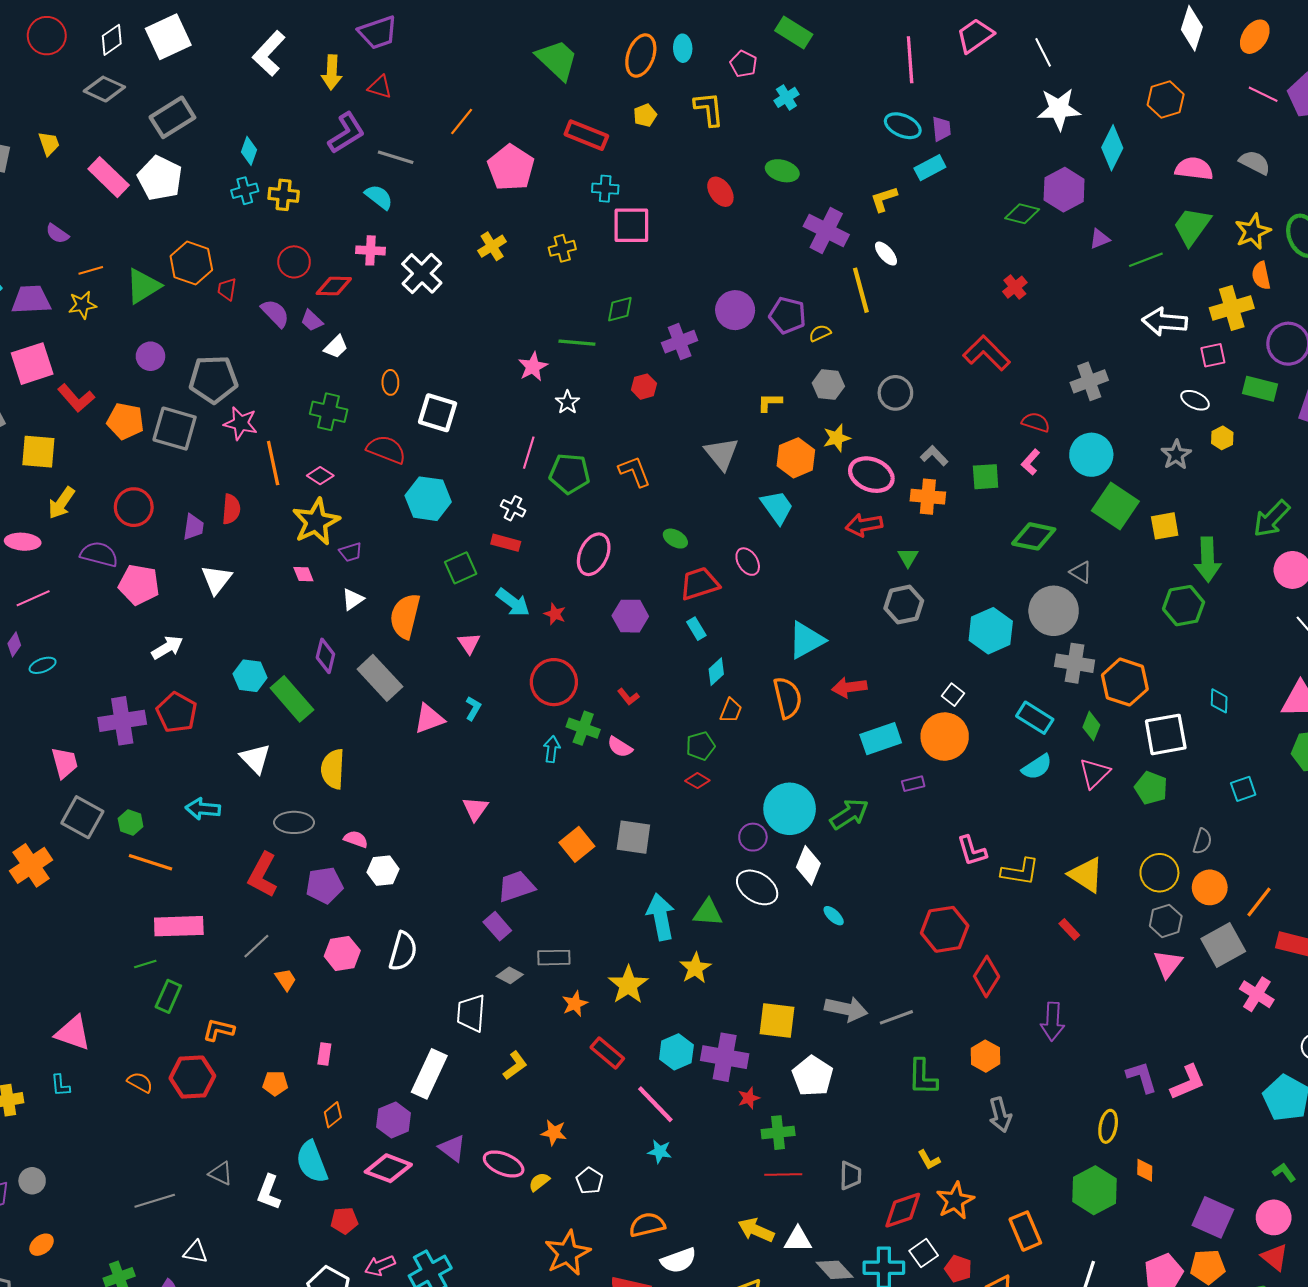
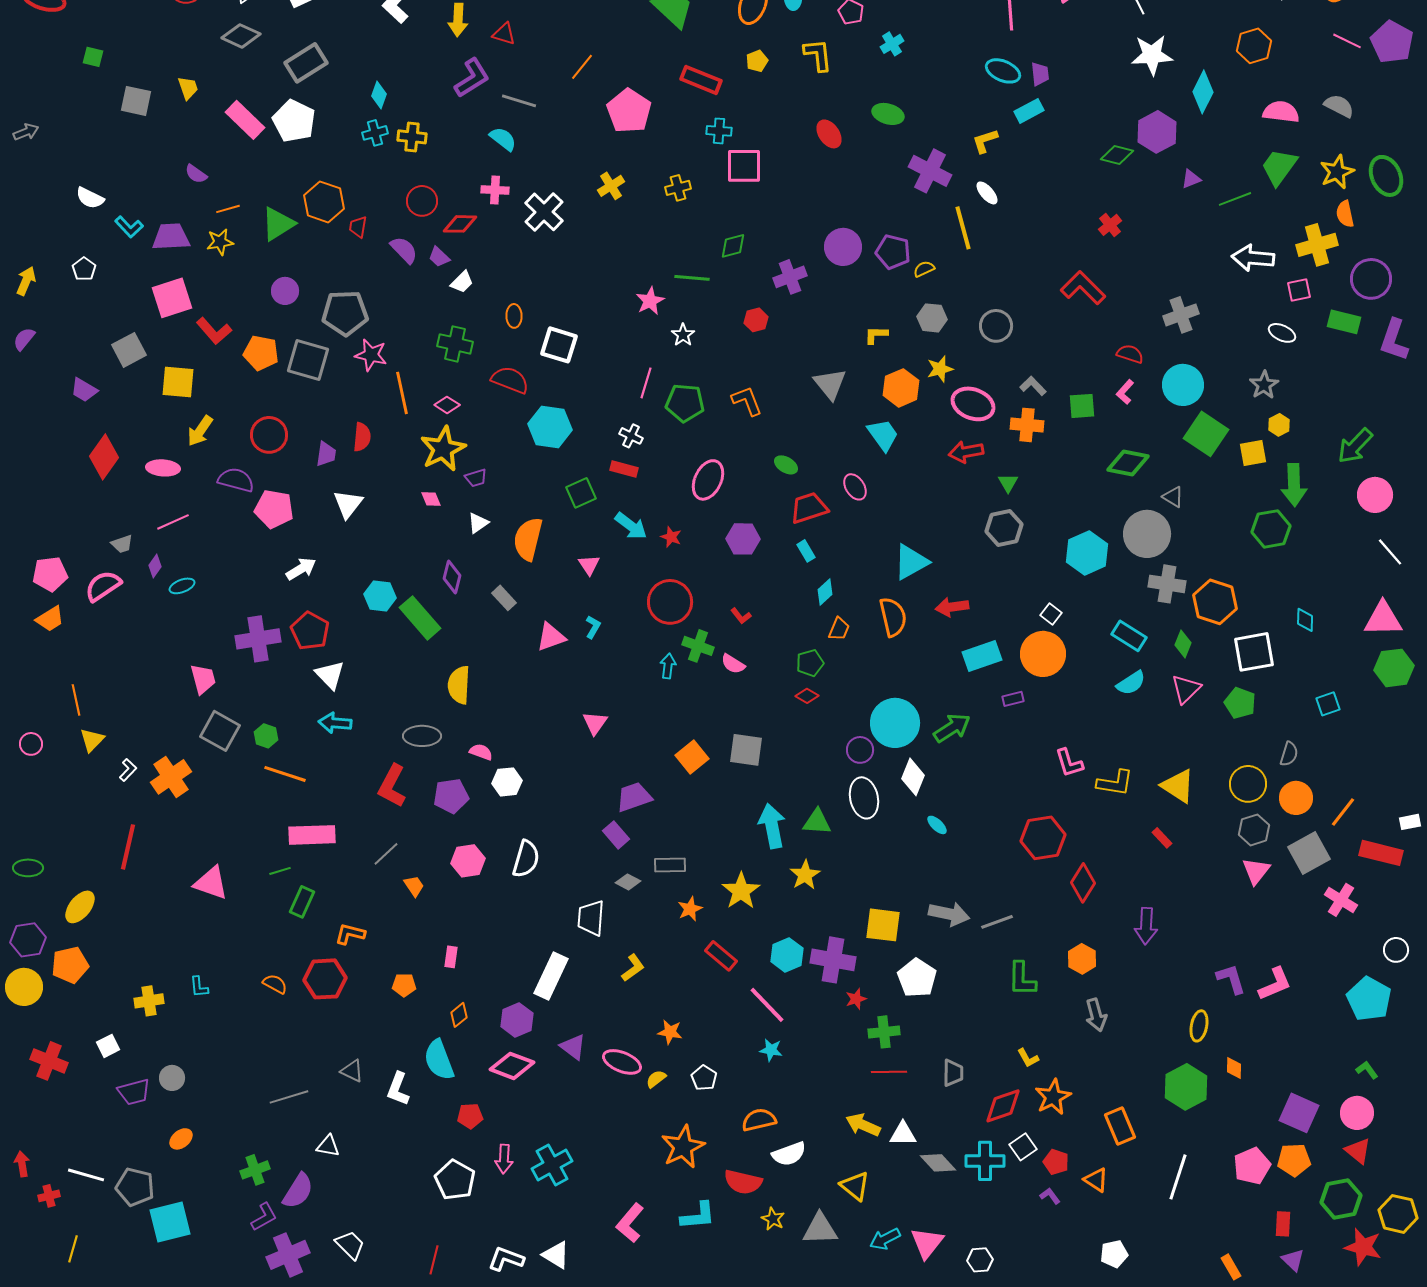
yellow hexagon: (1222, 438) -> (1279, 425), moved
gray rectangle: (380, 678) -> (504, 598), size x0.6
white triangle: (255, 759) -> (330, 675), moved
white ellipse: (757, 887) -> (864, 798), turned 45
pink triangle: (73, 1033) -> (211, 883), moved
pink arrow: (380, 1266) -> (504, 1159), turned -64

